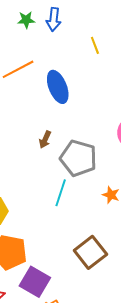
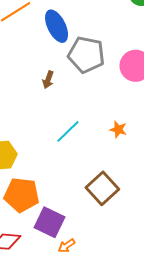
gray pentagon: (78, 158) -> (86, 55), moved
cyan line: (61, 193) -> (68, 131), turned 32

